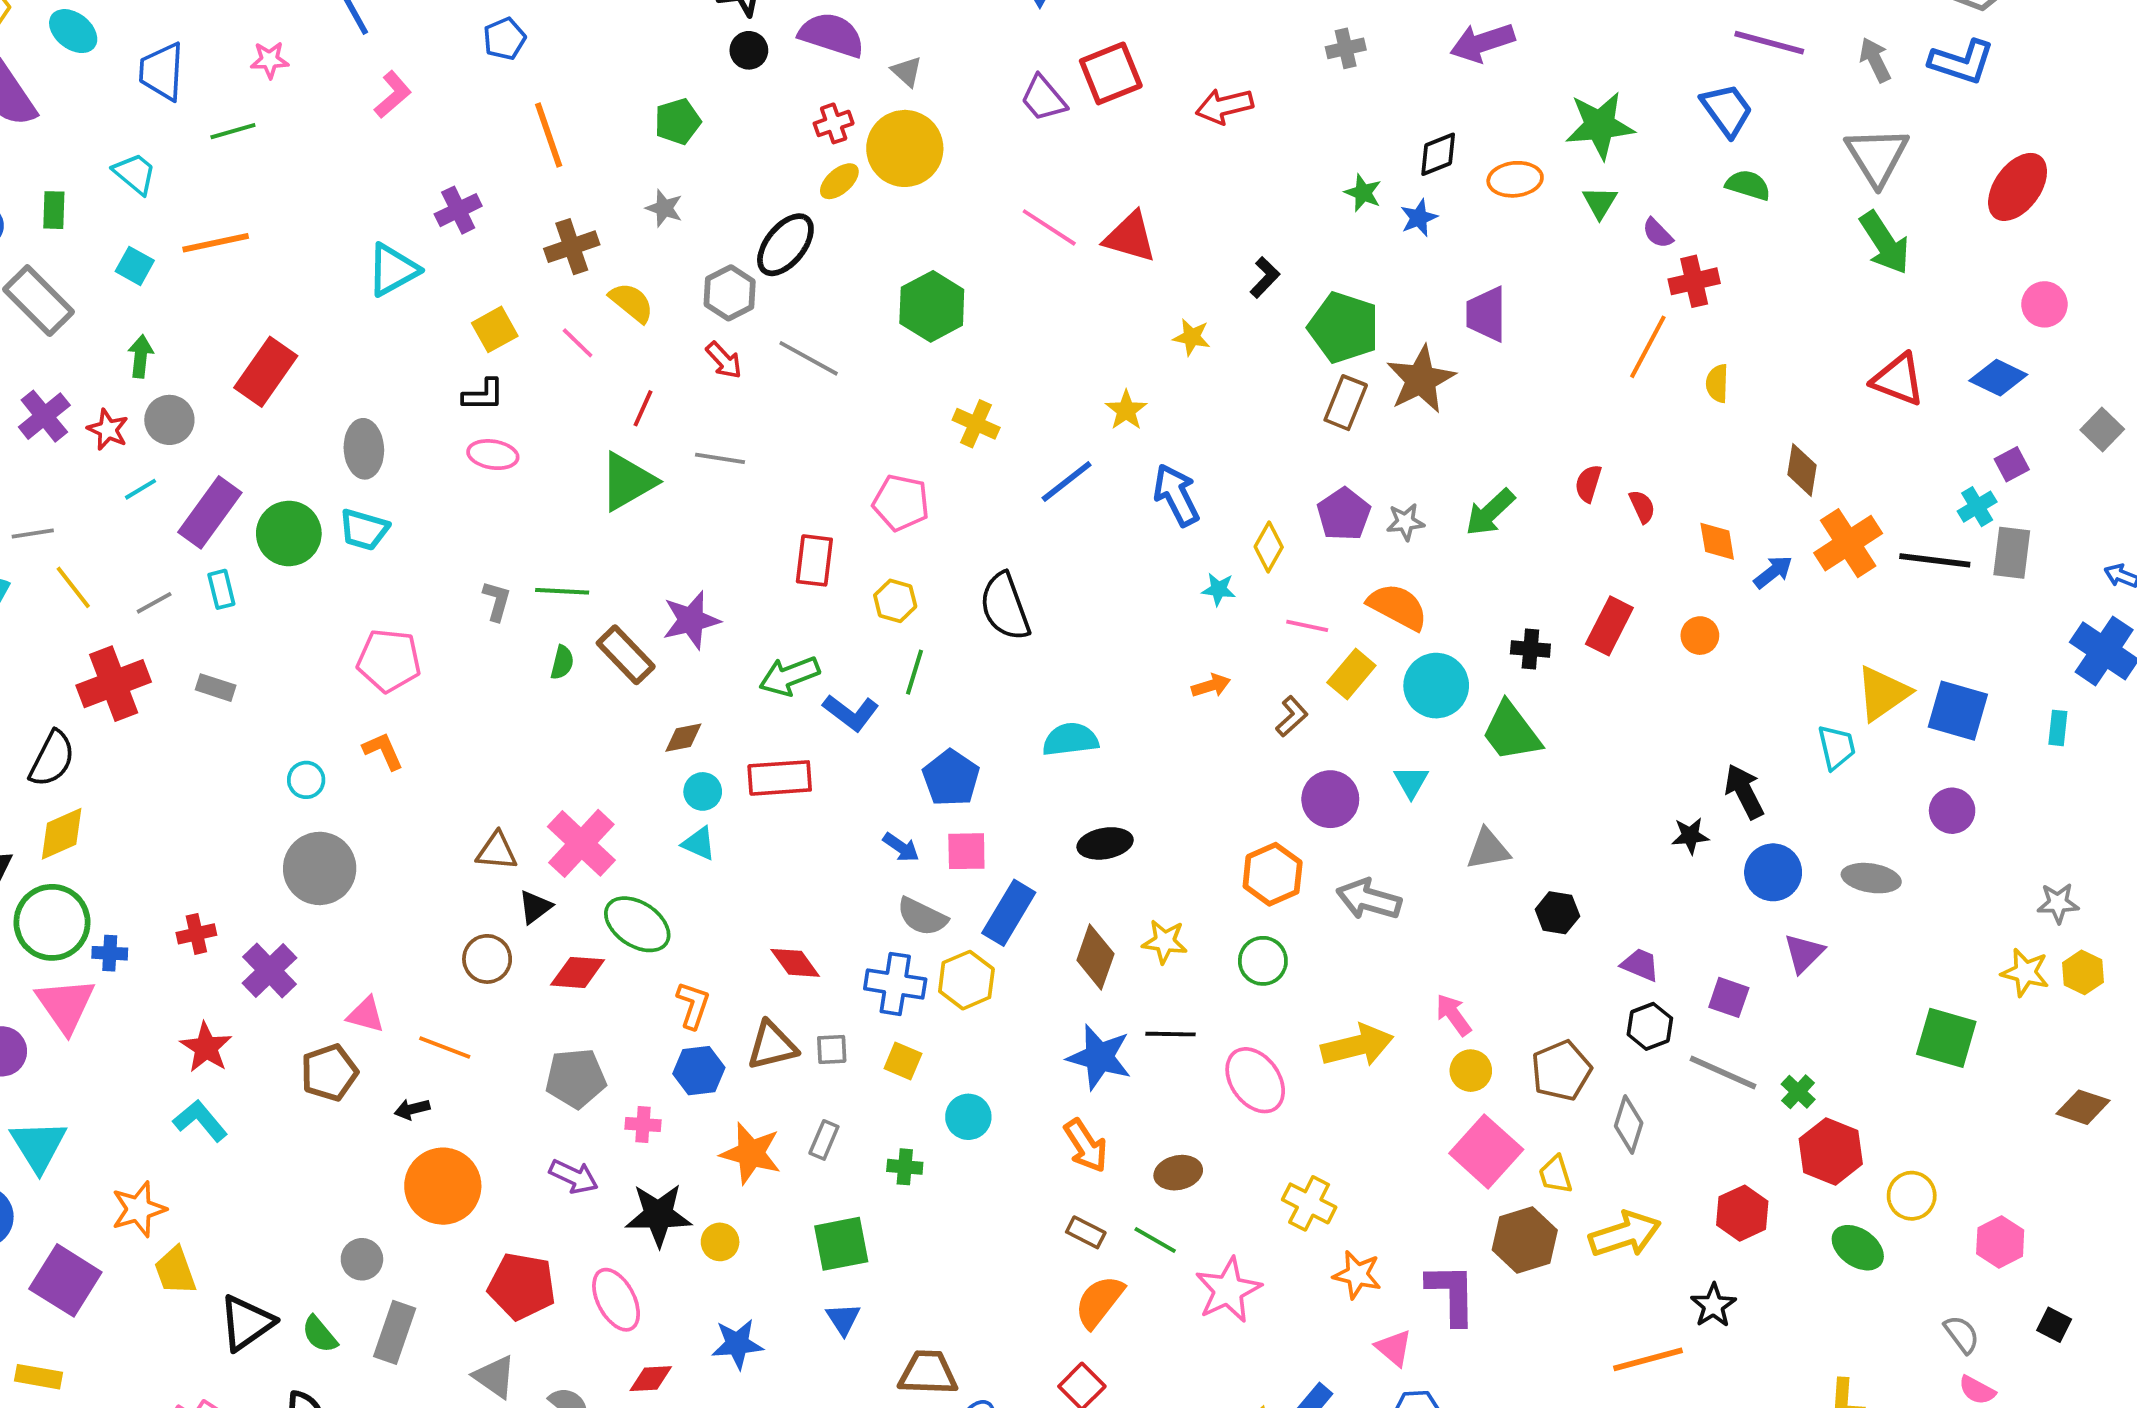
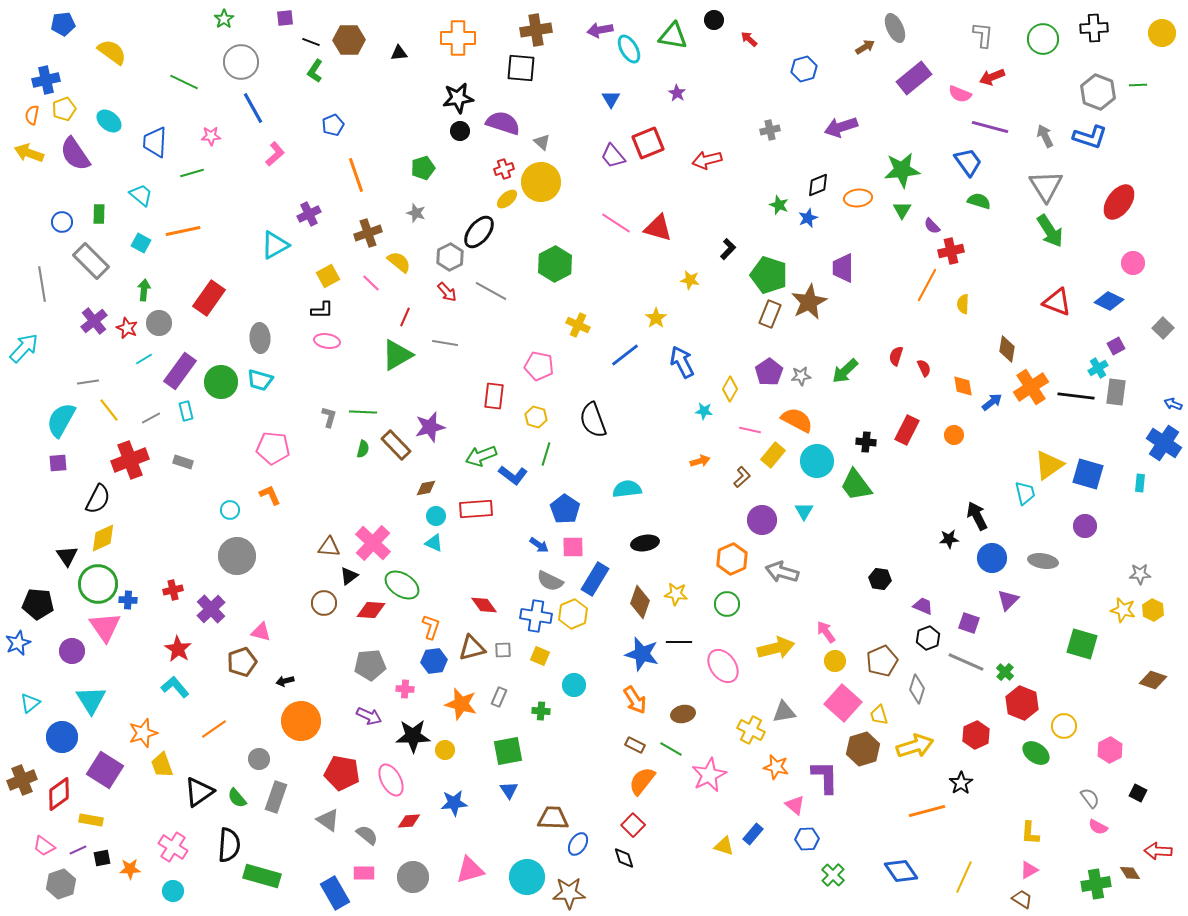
gray triangle: (1488, 849) -> (784, 712), moved
orange line: (445, 1047) -> (214, 729), moved, turned -56

